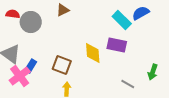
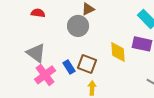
gray circle: (31, 22) -> (78, 26), moved
blue rectangle: (31, 66) -> (69, 67), moved, turned -64

